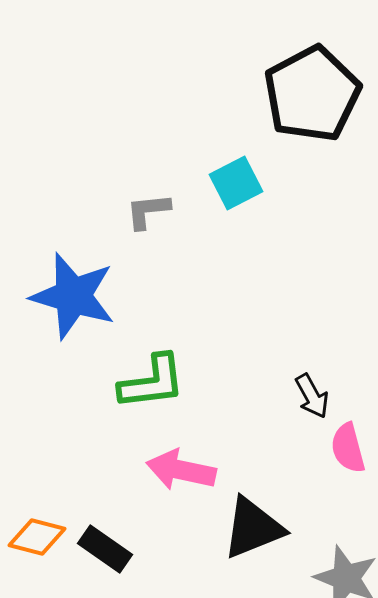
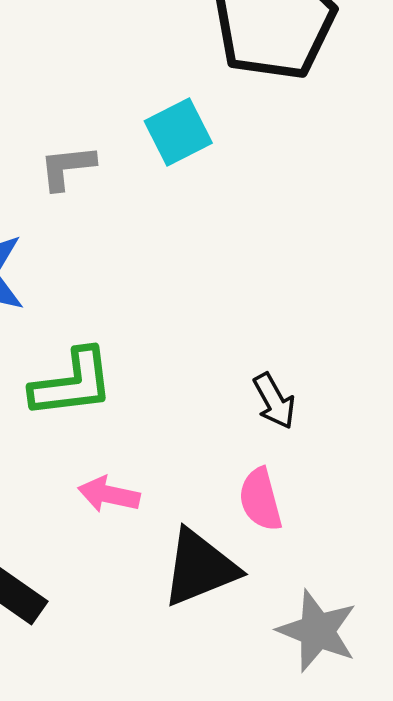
pink semicircle: (348, 448) -> (260, 500), moved
pink arrow: (181, 470) -> (109, 494), size x0.7

